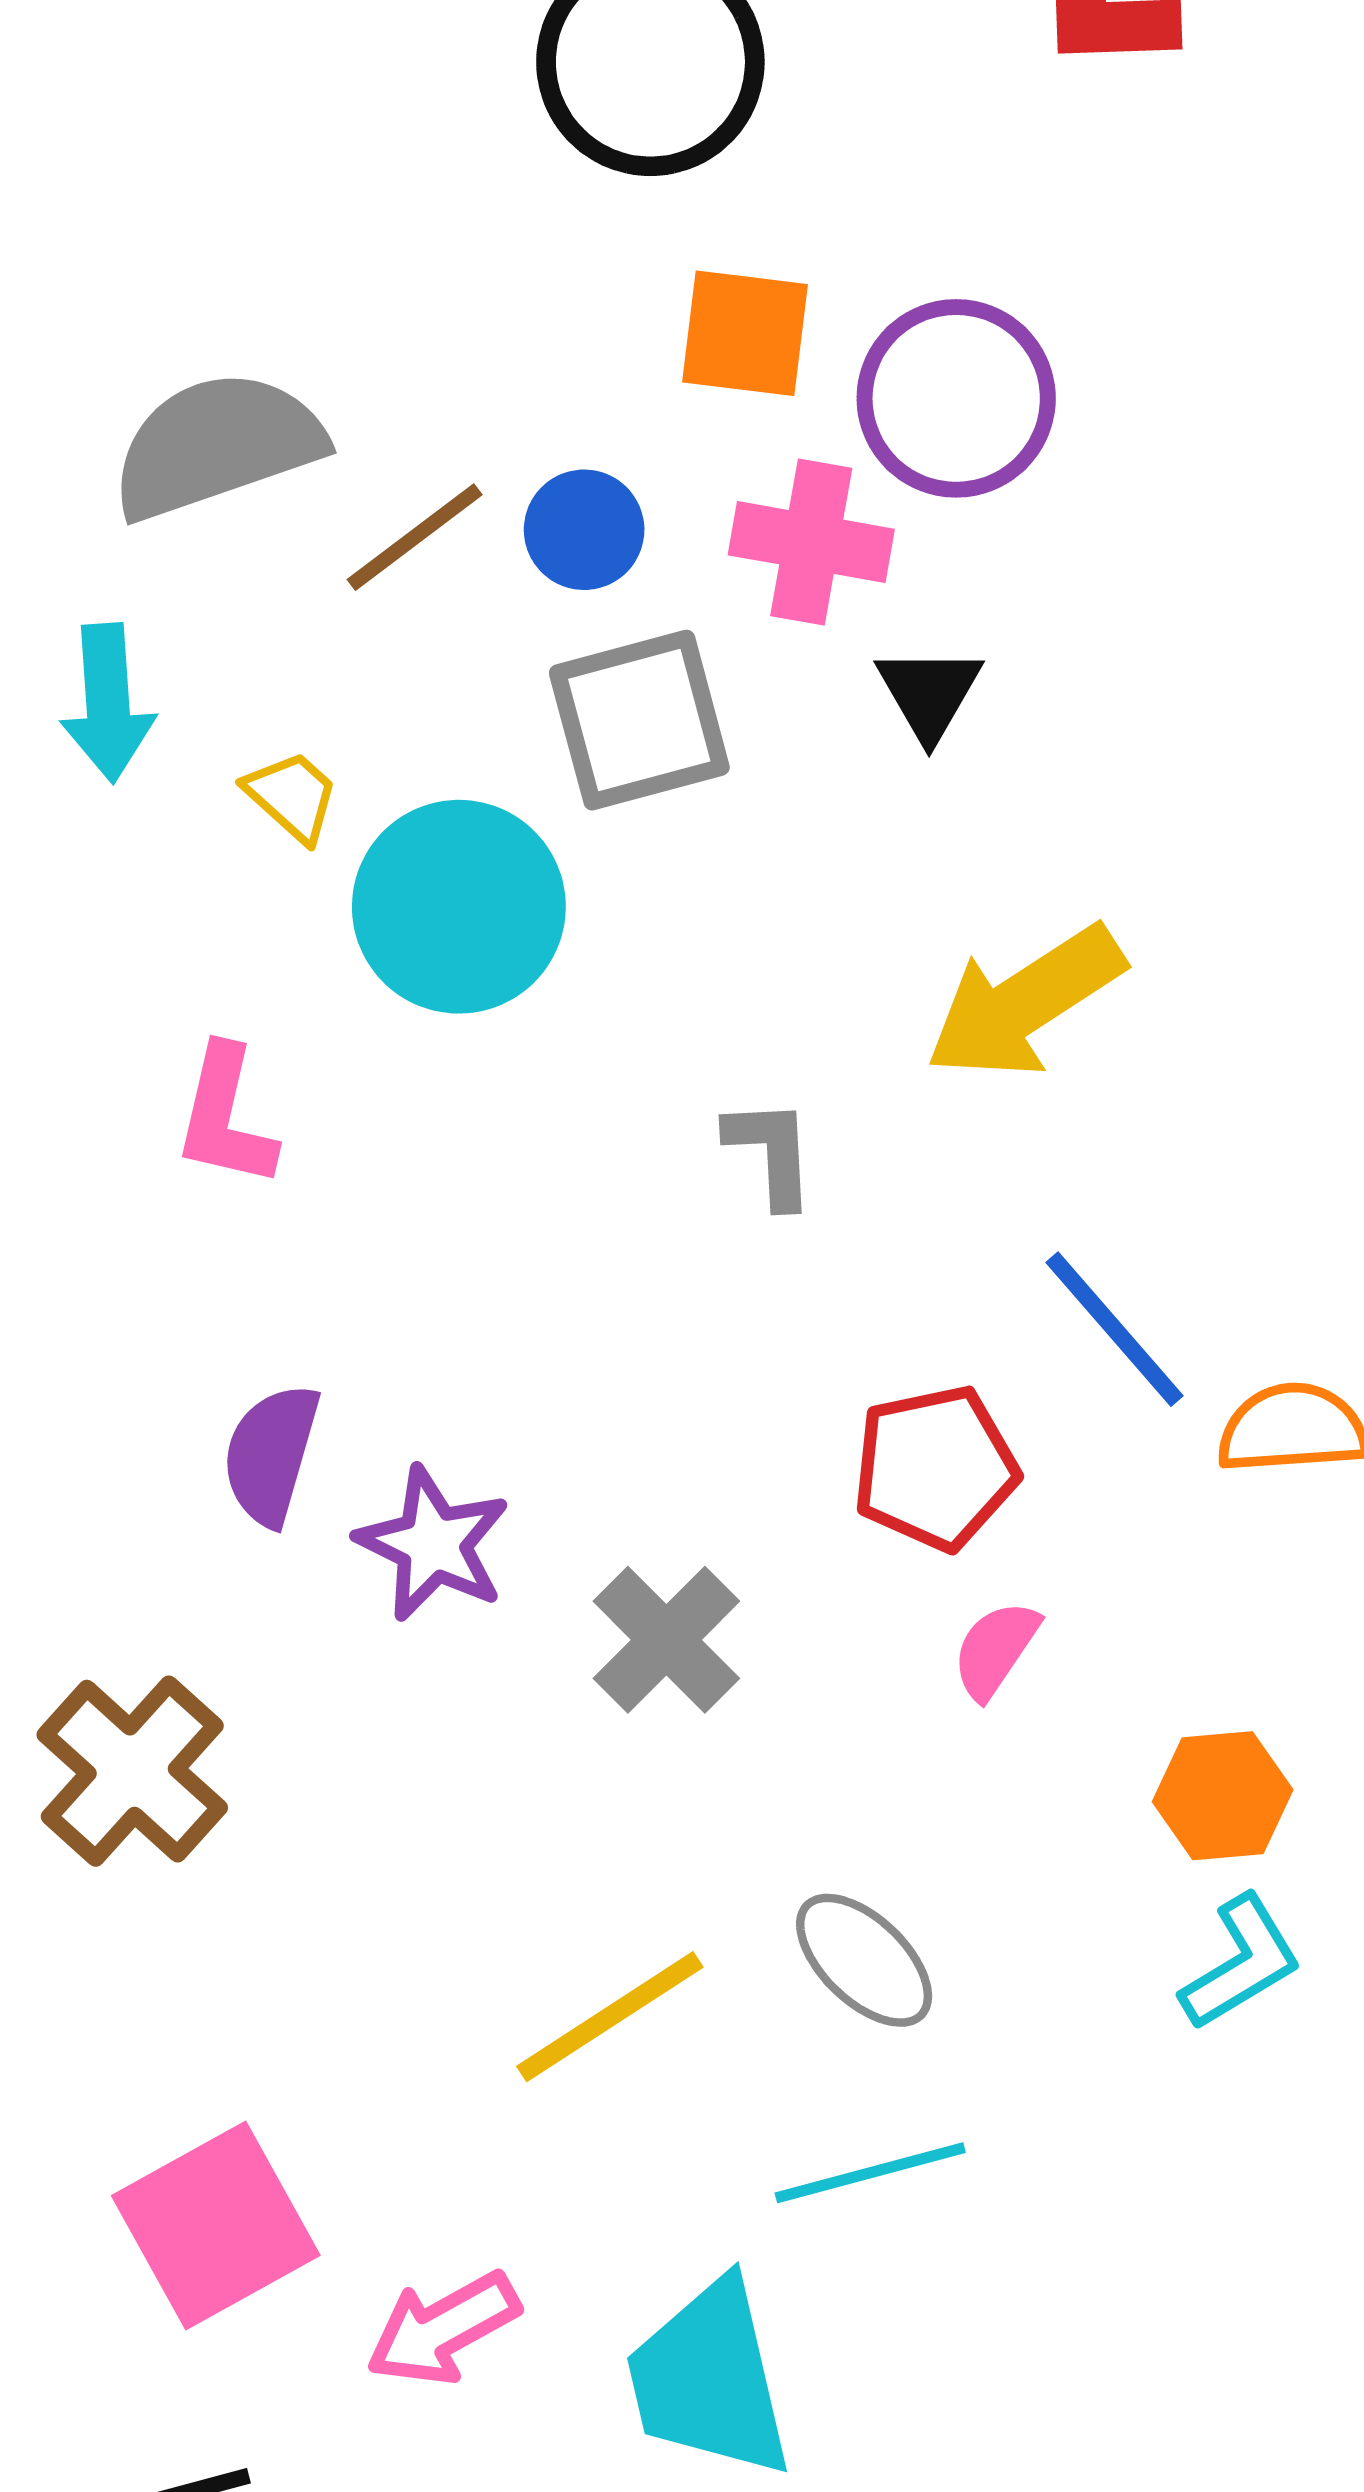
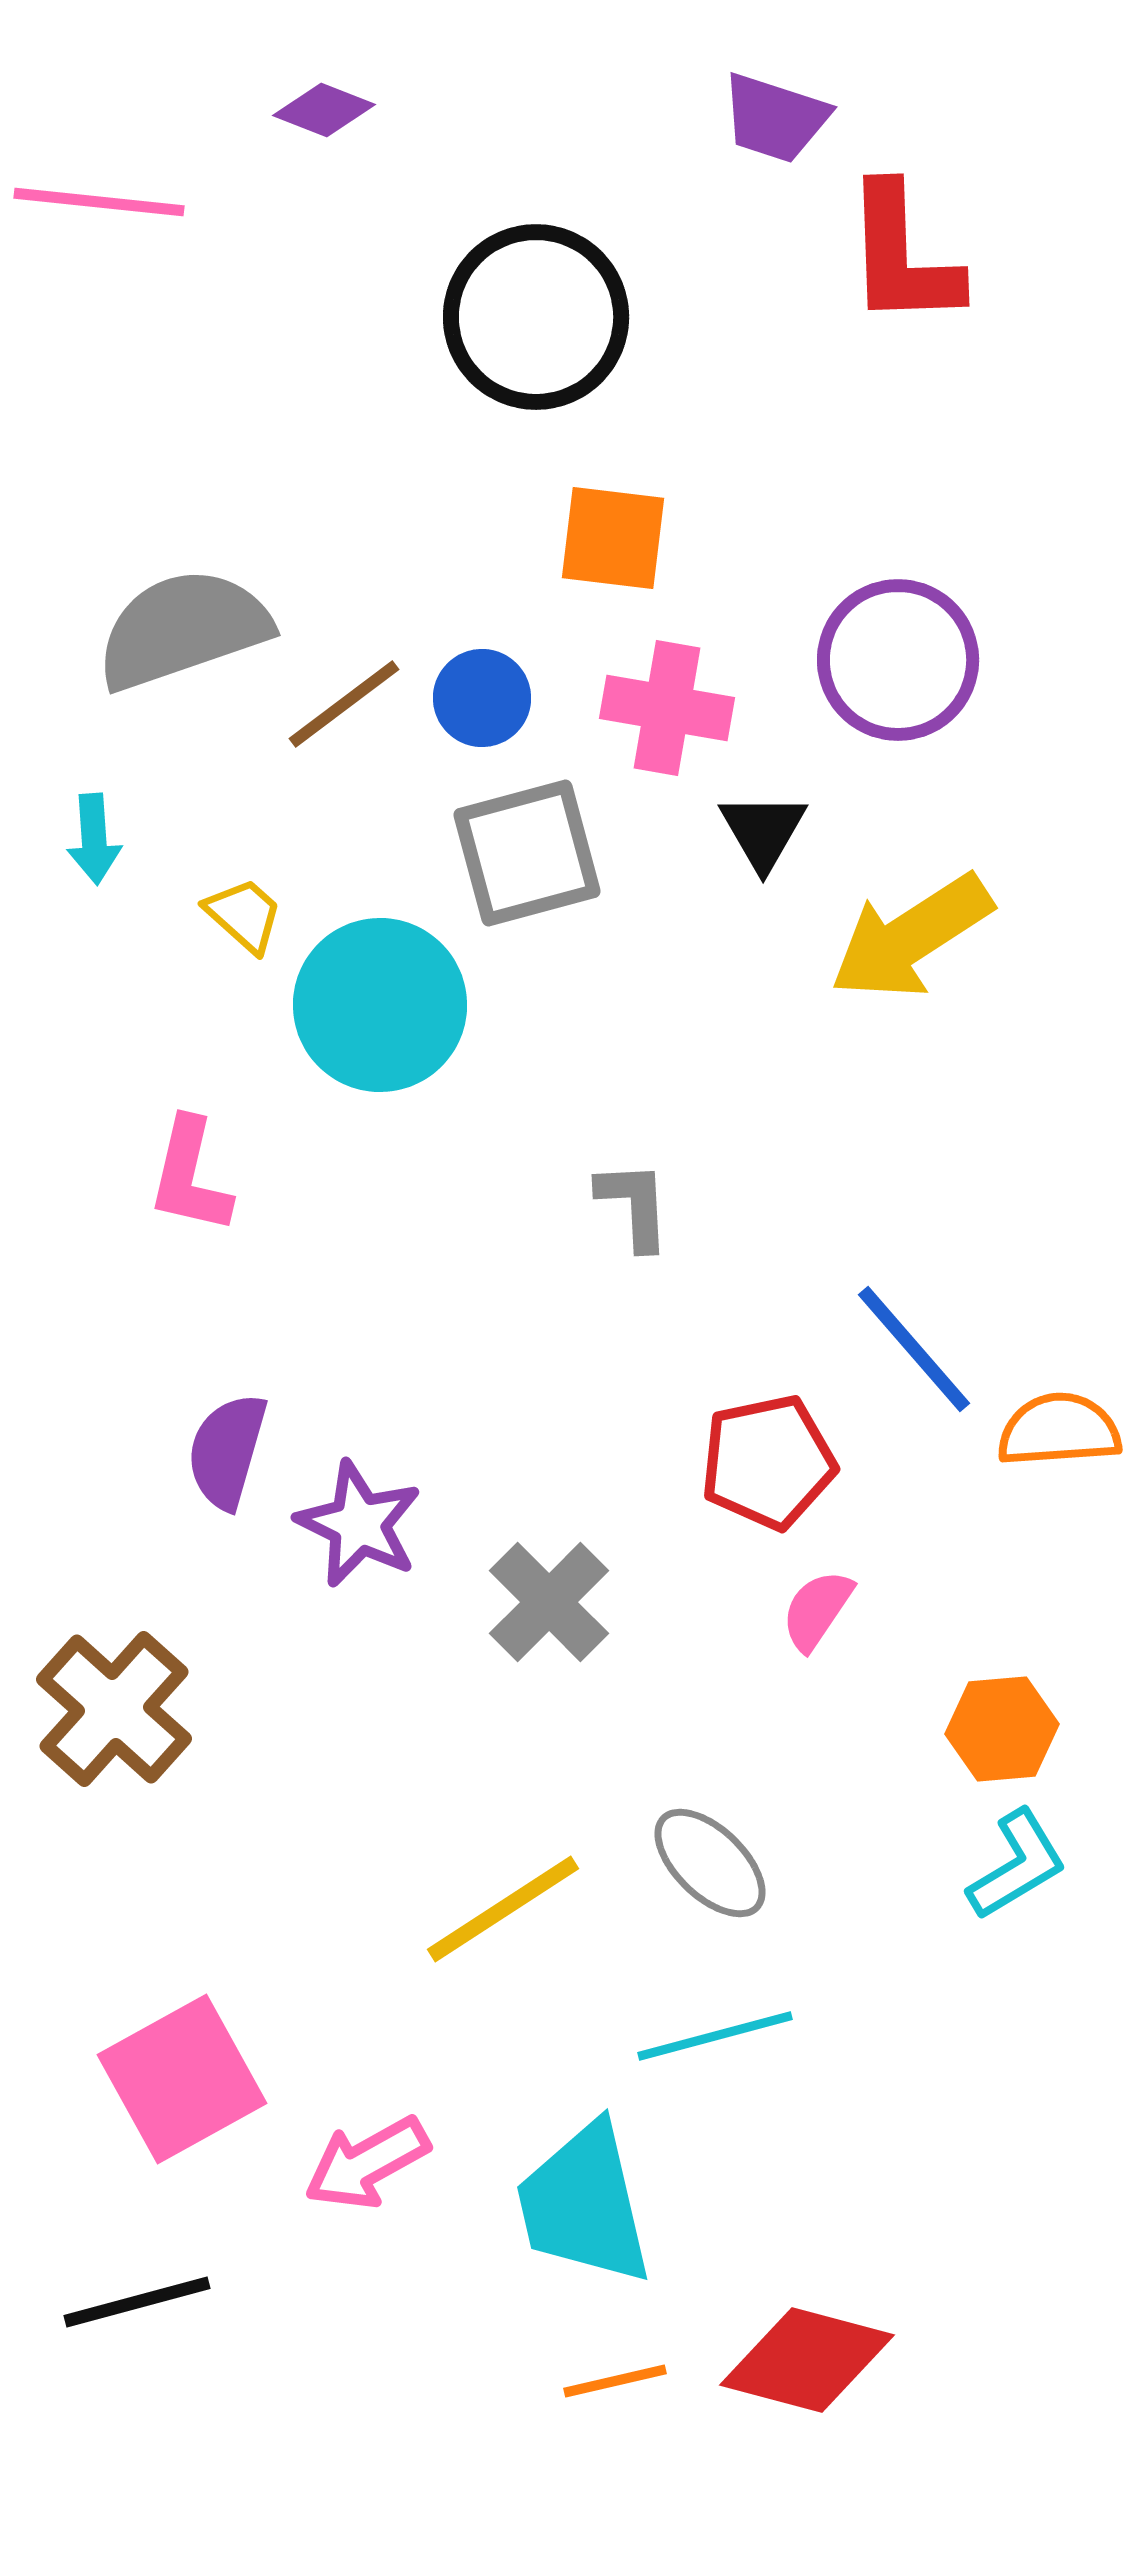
purple circle: (956, 398) -> (898, 660), moved
cyan arrow: (108, 703) -> (94, 839), size x0.7
yellow arrow: (1025, 1002) -> (911, 937), moved

